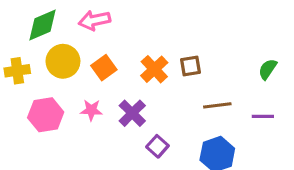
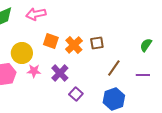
yellow circle: (63, 61) -> (22, 53), moved
orange square: (104, 68) -> (51, 41), moved, turned -35
brown line: (217, 105) -> (114, 68), turned -48

